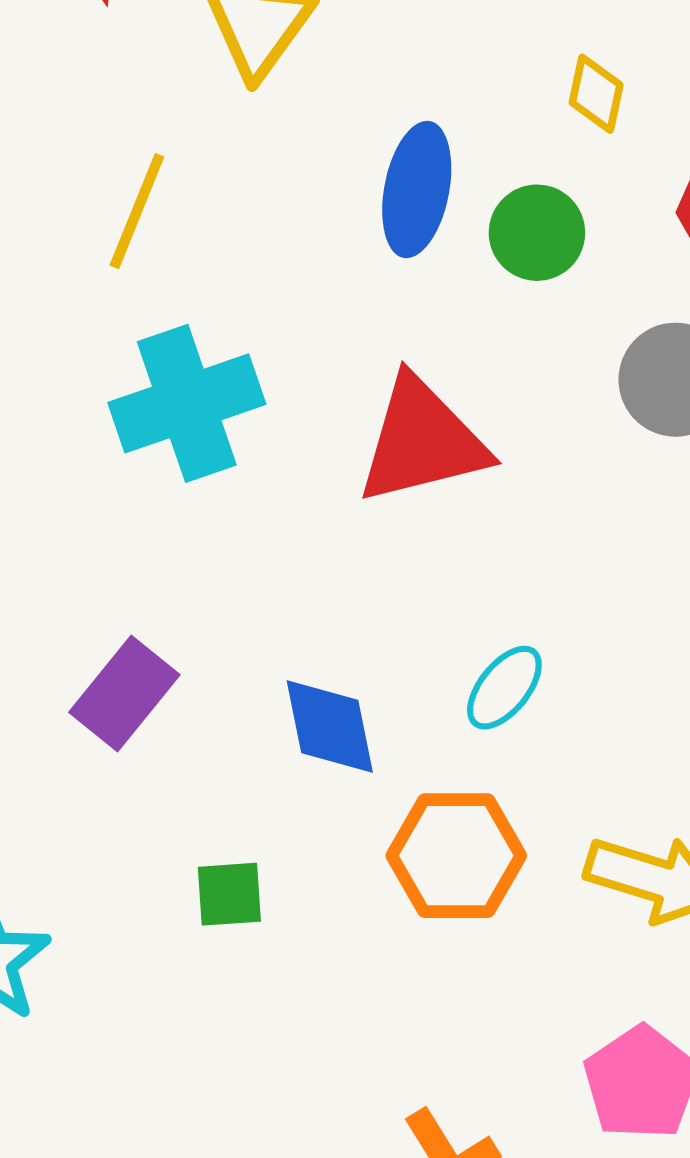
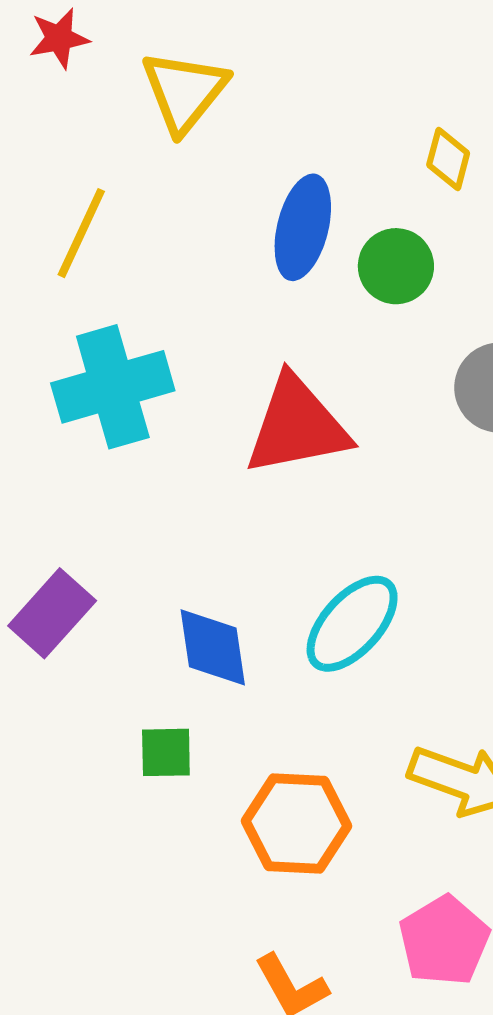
cyan ellipse: (504, 688) -> (352, 624), size x1.5
orange hexagon: (456, 856) -> (297, 824), moved
green square: (229, 894) -> (166, 752), moved

